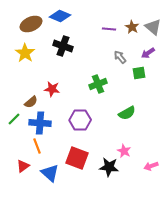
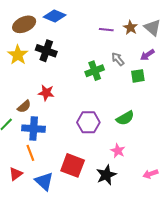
black cross: (63, 46) -> (46, 51), moved
green cross: (98, 84) -> (95, 71), moved
purple hexagon: (80, 120) -> (88, 122), moved
pink star: (124, 151) -> (118, 151), moved
black star: (109, 167) -> (106, 175), turned -30

